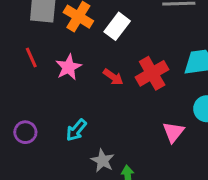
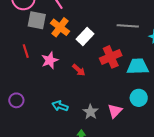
red cross: (152, 73) -> (111, 57), moved
cyan arrow: (76, 130) -> (60, 106), moved, turned 63
gray star: (103, 161) -> (91, 112), moved

